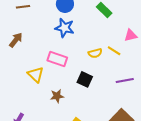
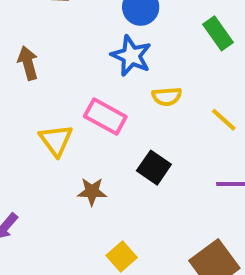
brown arrow: (16, 40) -> (28, 63), turned -63
yellow semicircle: (95, 53) -> (167, 97), moved

